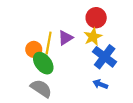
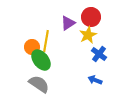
purple triangle: (65, 38) -> (68, 23), moved
blue cross: (105, 57) -> (99, 54), size x0.7

